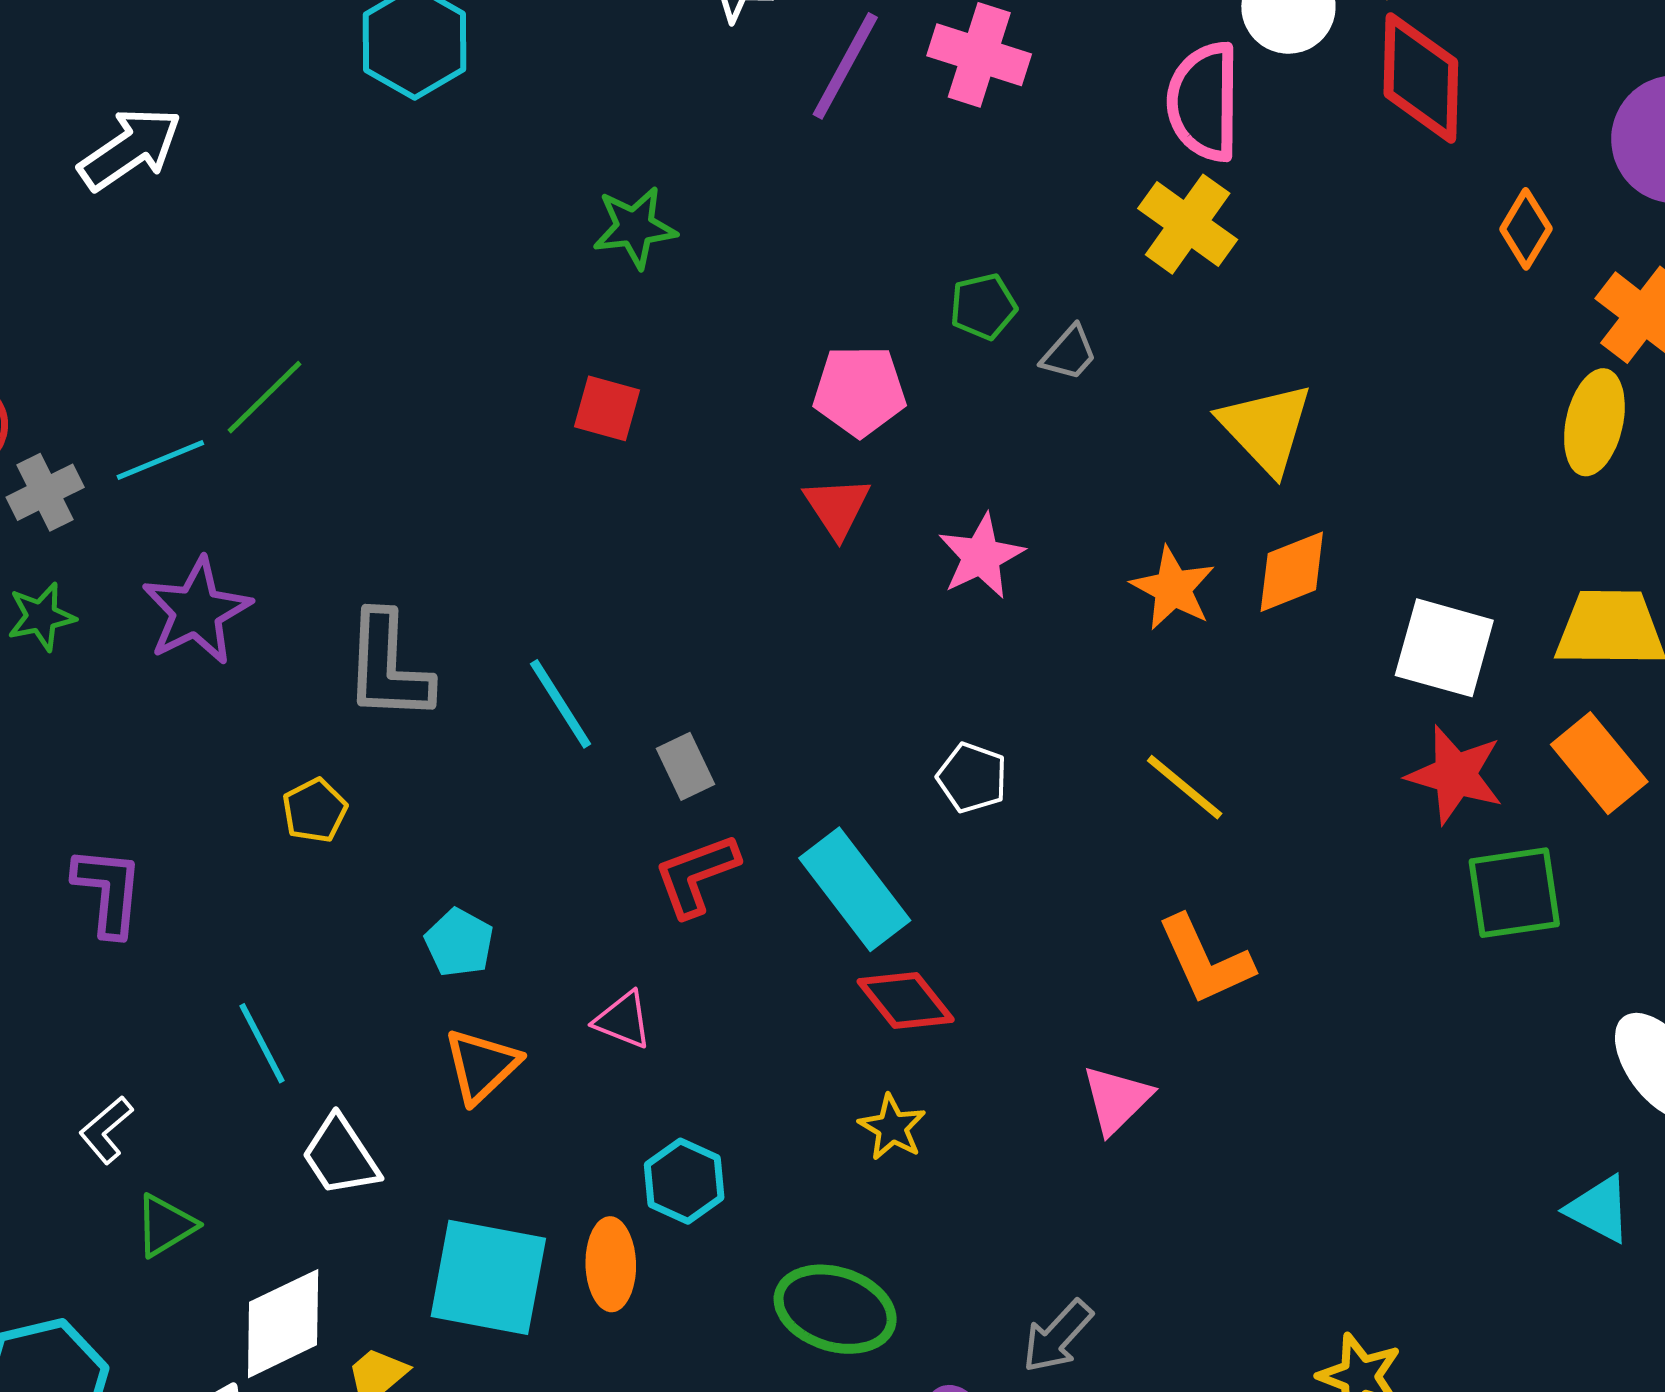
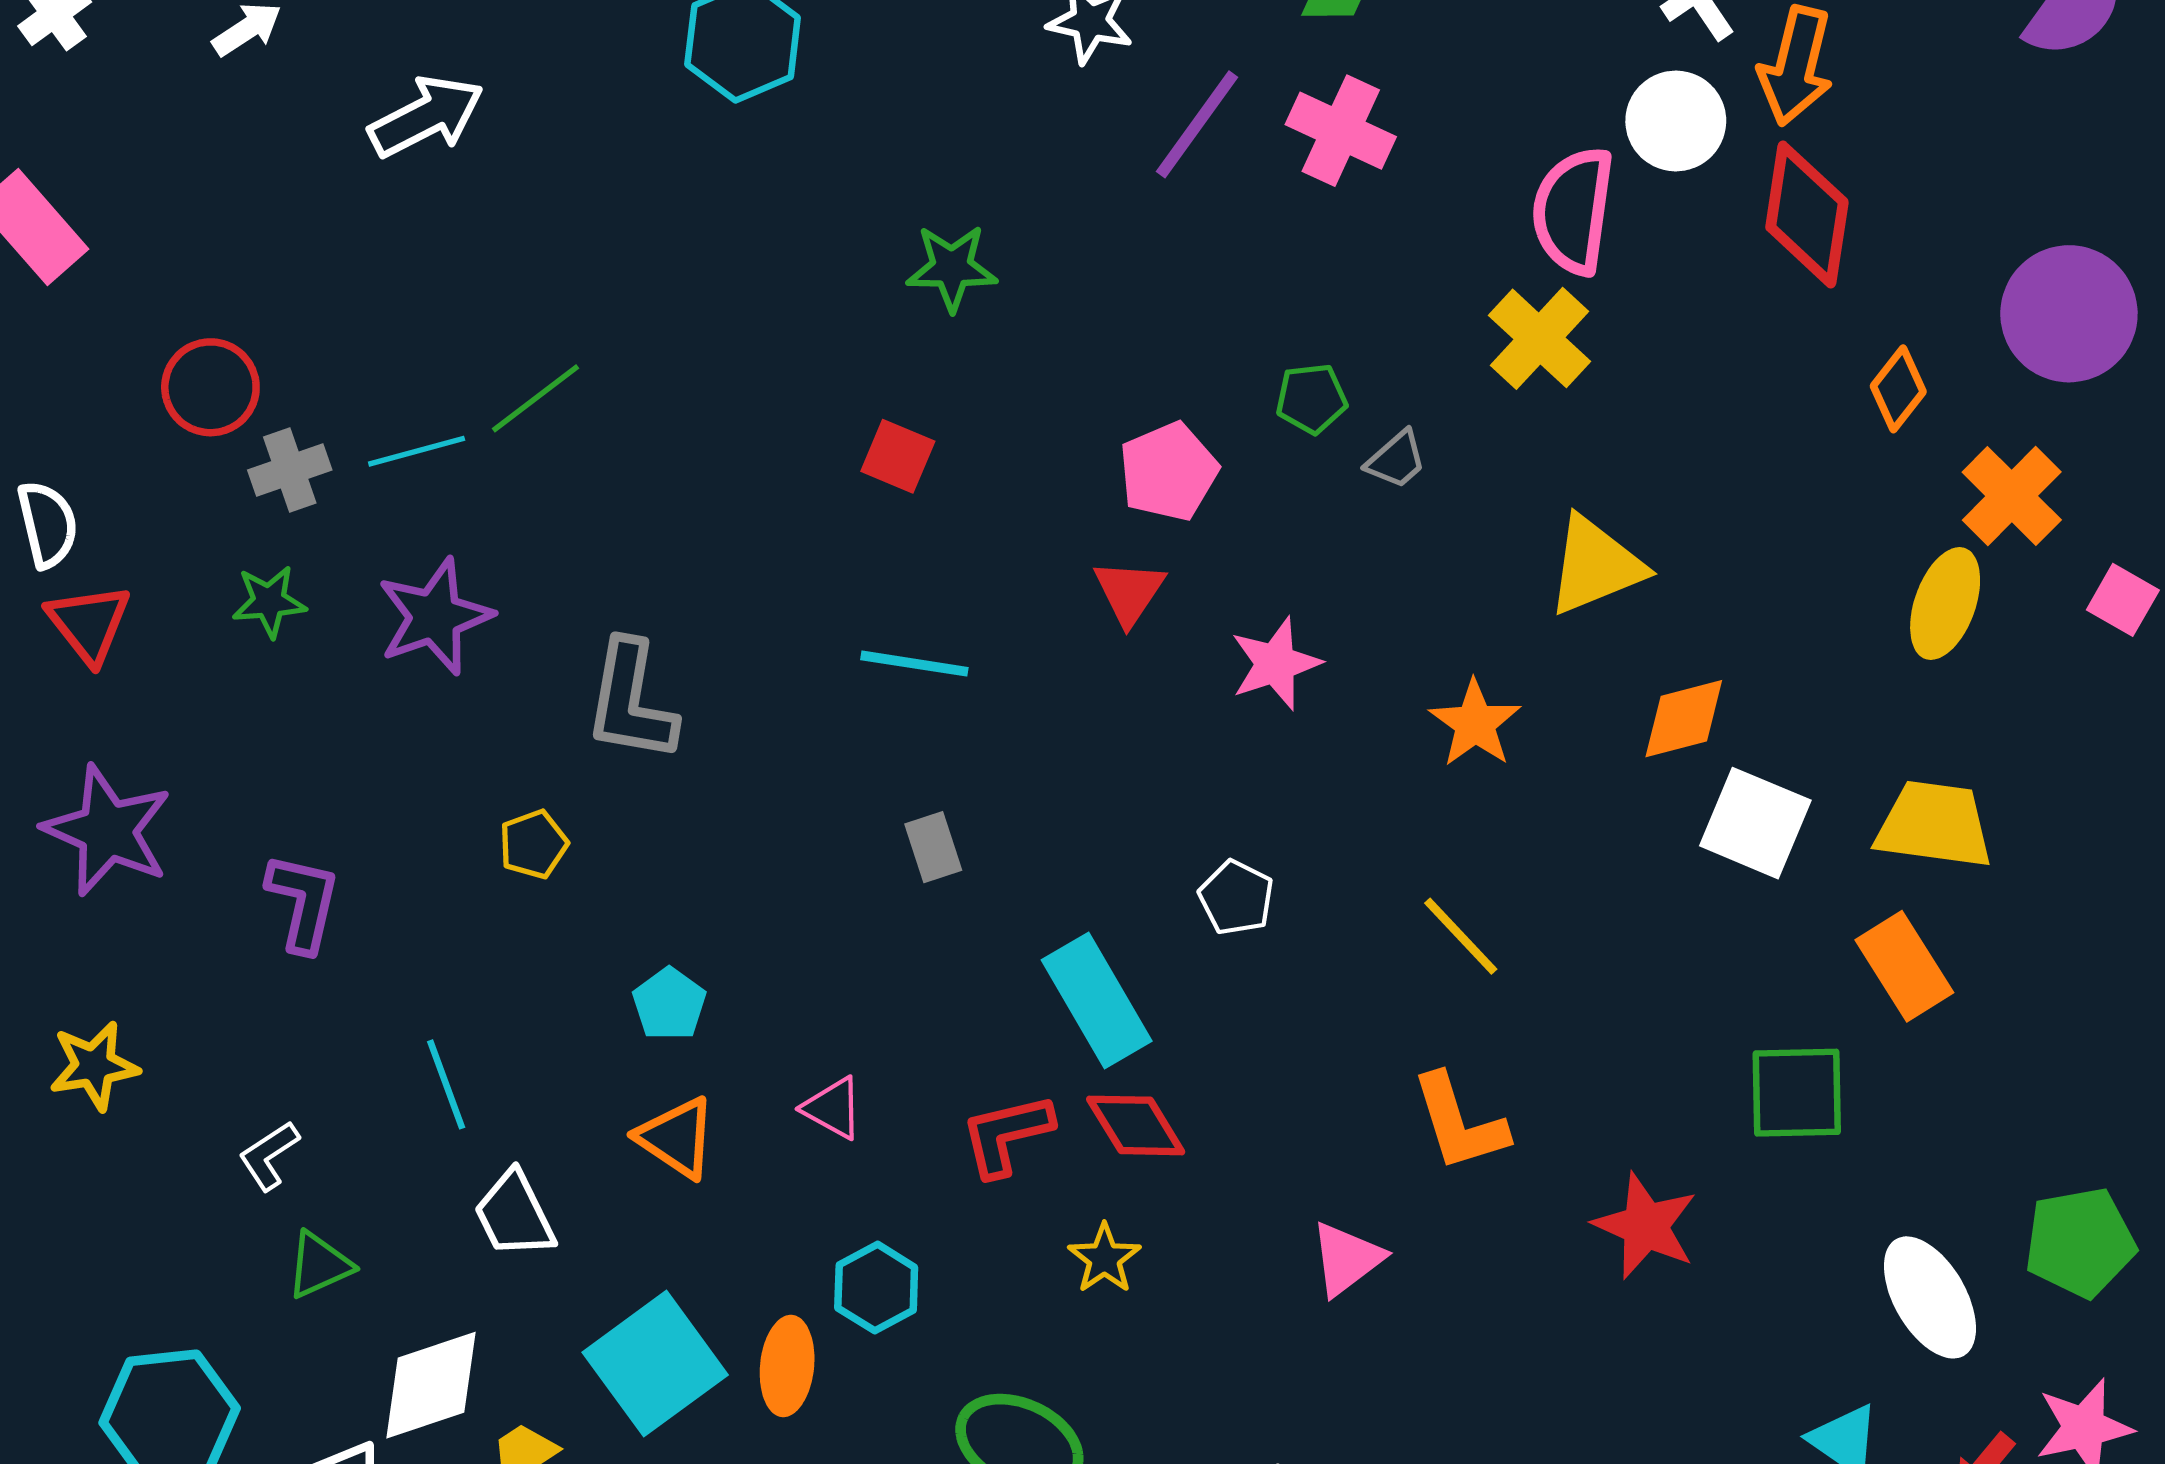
pink pentagon: (859, 391) -> (1168, 472), turned -30
yellow triangle: (1266, 428) -> (1595, 566), turned 44
orange diamond: (1292, 572) -> (1684, 719), moved
cyan line: (561, 704) -> (914, 664), moved, turned -56
red star: (1455, 775) -> (1645, 1226), moved
red L-shape: (696, 875) -> (1006, 1135), moved
orange triangle: (482, 1066) -> (677, 1138), turned -50
cyan square: (488, 1277) -> (655, 1364), turned 36

